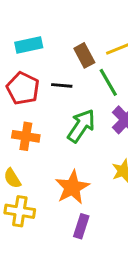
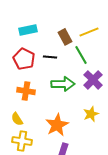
green arrow: (81, 126) -> (63, 84), turned 55

